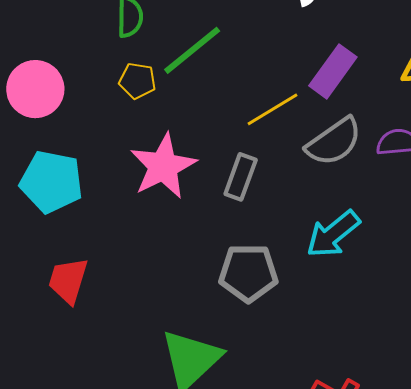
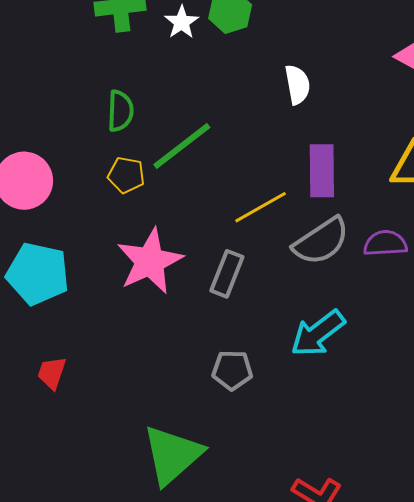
purple rectangle: (333, 71) -> (322, 171), turned -38
gray pentagon: (248, 273) -> (232, 370), size x0.7
red trapezoid: (68, 281) -> (52, 373), size x0.7

